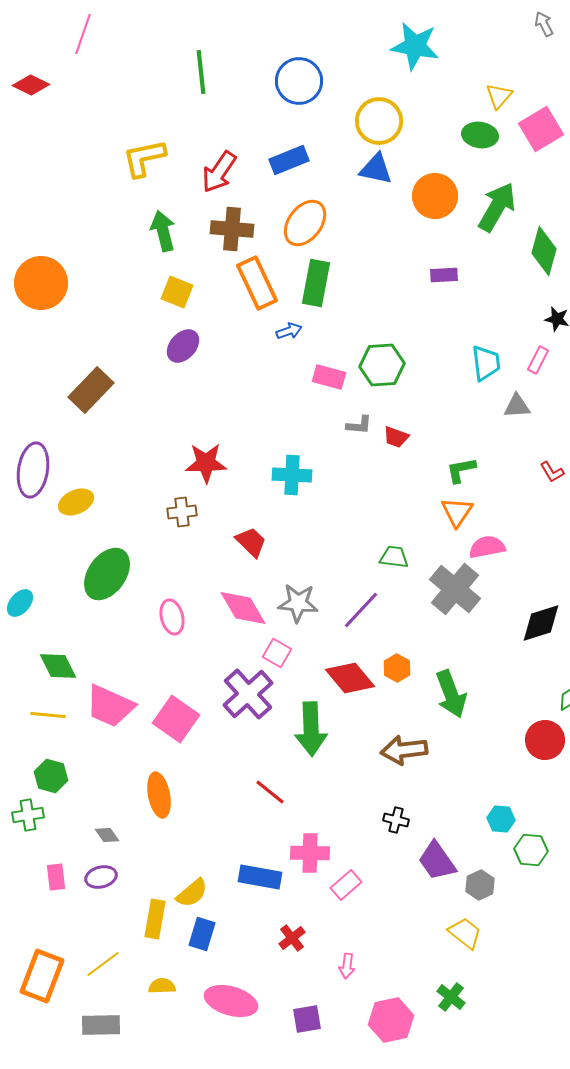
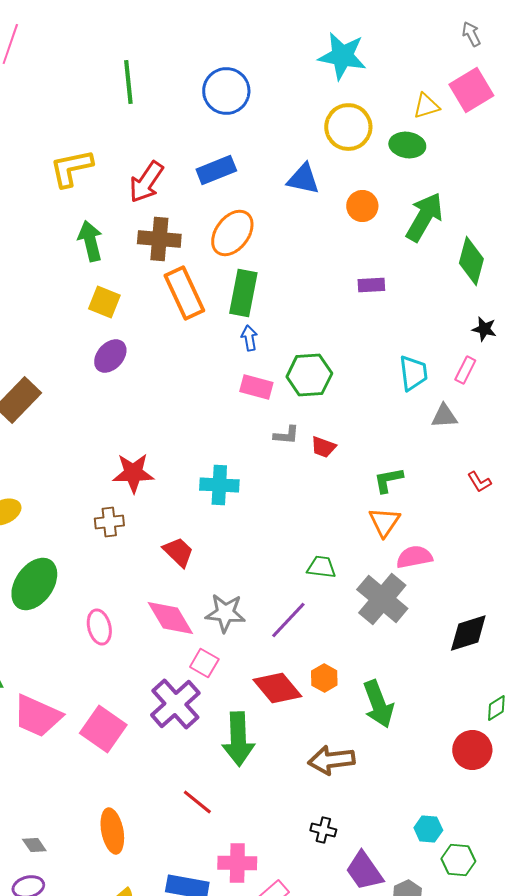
yellow triangle: (499, 96) -> (426, 106), turned 32
yellow circle: (379, 121) -> (348, 127), moved
pink square: (541, 129) -> (471, 90), moved
orange circle: (435, 196) -> (362, 206), size x0.7
blue arrow: (289, 331) -> (249, 338), moved, turned -80
orange ellipse: (159, 795) -> (112, 831), moved

